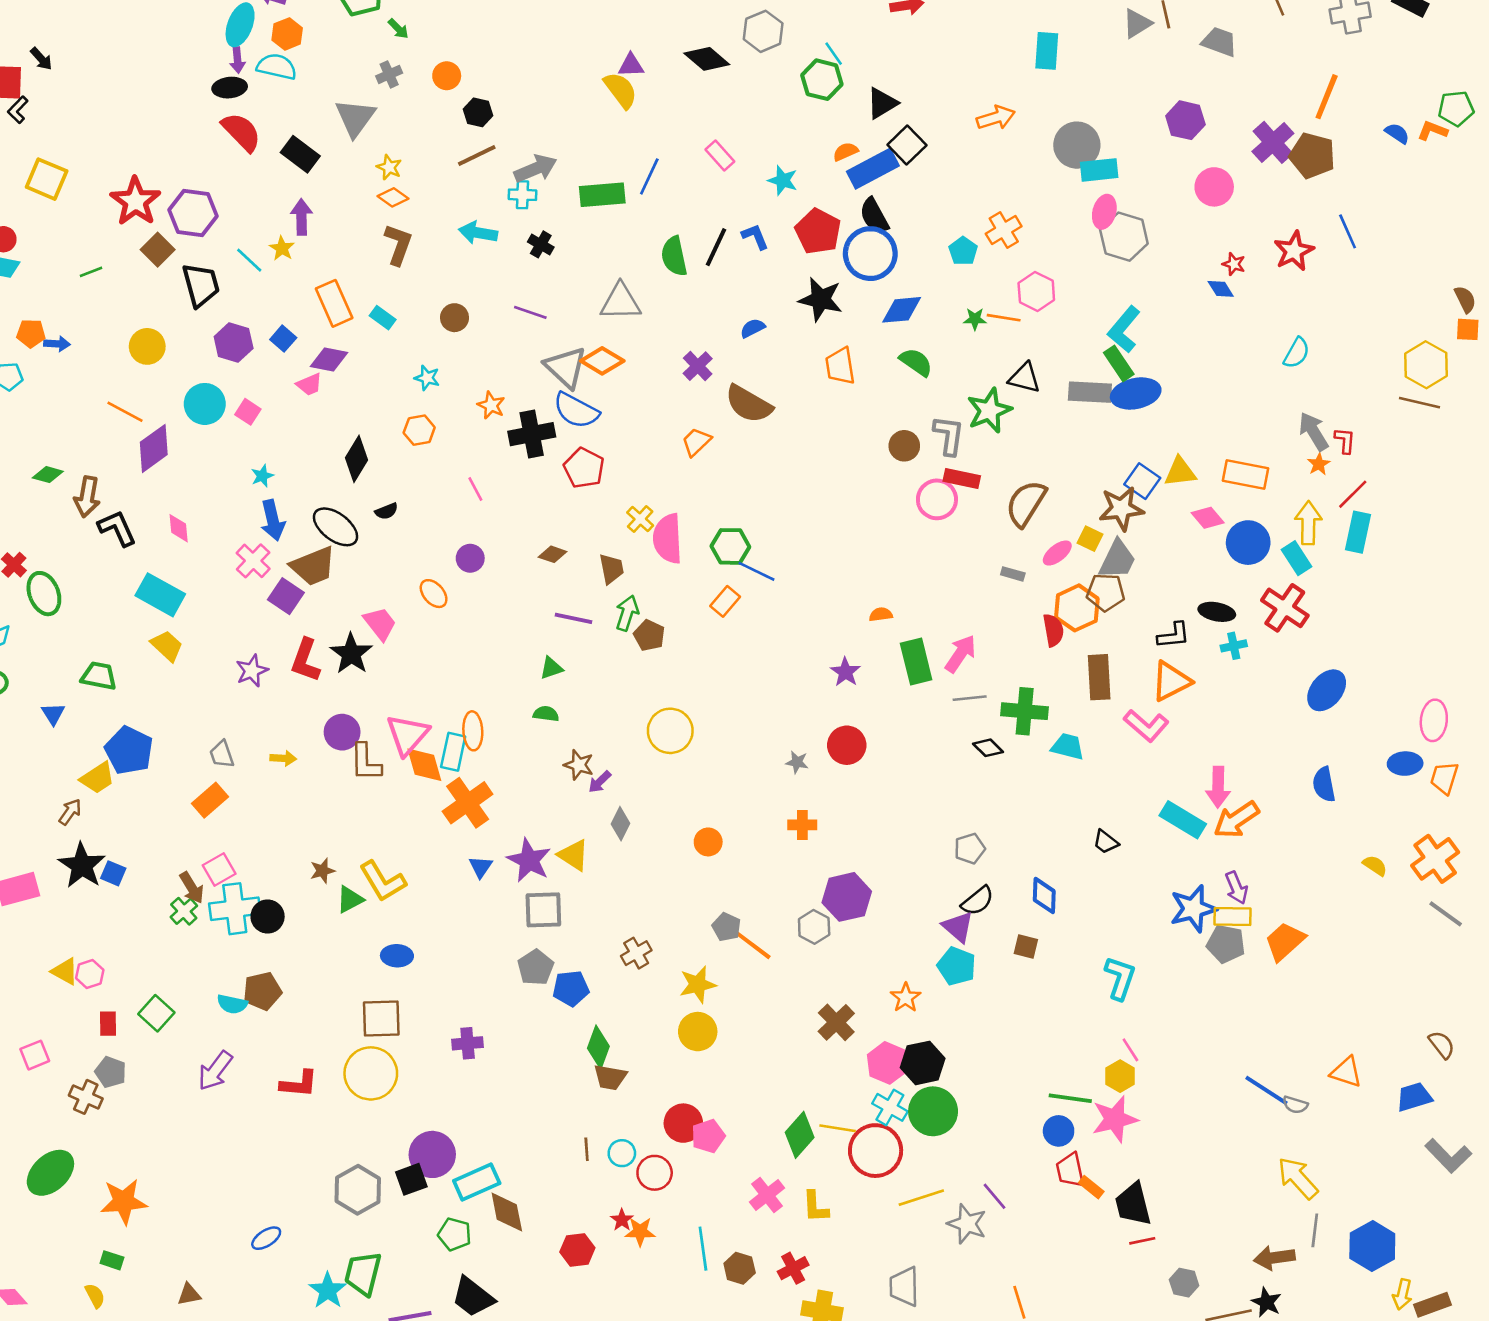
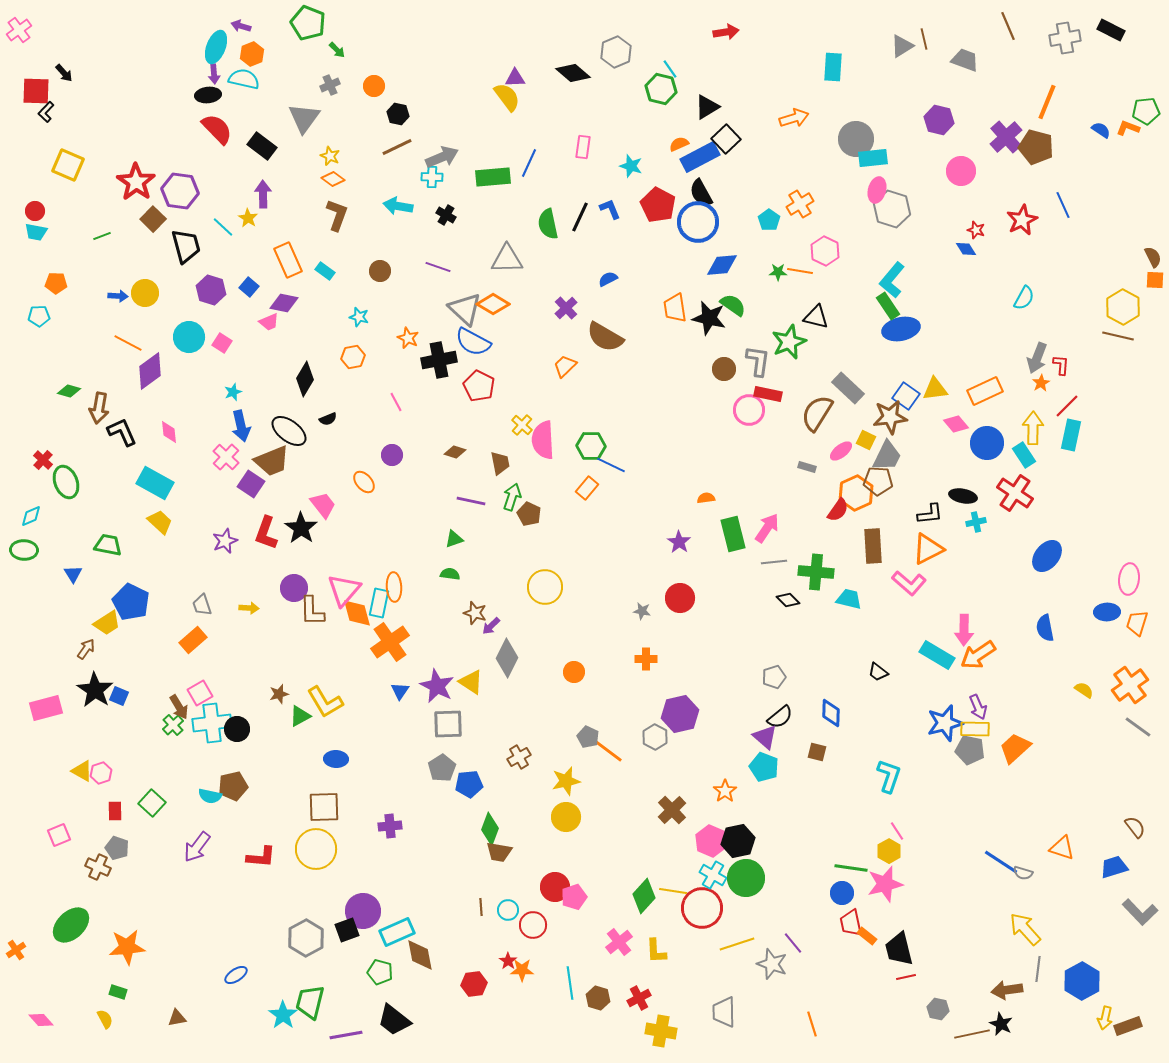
pink rectangle: (720, 156) -> (583, 147), turned 50
black star: (821, 299) -> (709, 318), moved
blue arrow: (57, 344) -> (118, 296), moved
gray rectangle: (1090, 392) -> (848, 388), moved, turned 40
gray arrow: (1314, 431) -> (1037, 358), turned -128
orange rectangle: (1246, 475) -> (985, 391), turned -36
red semicircle: (1053, 630) -> (838, 510), turned 45
gray diamond: (621, 824) -> (507, 658), size x1.5

